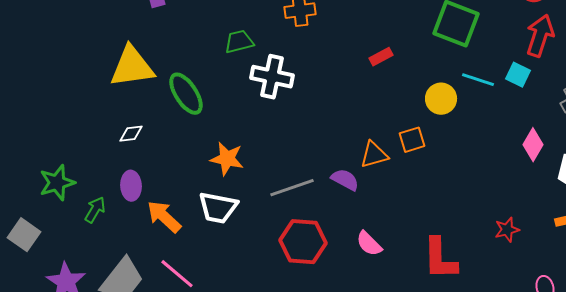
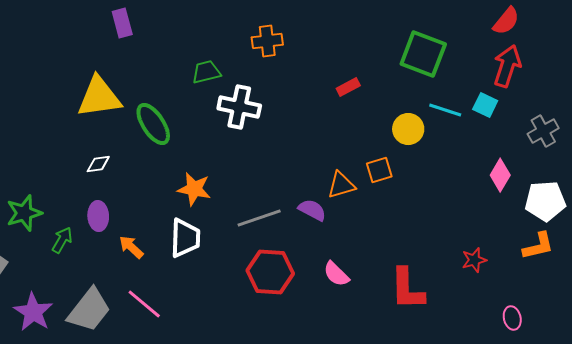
white trapezoid: (218, 208) -> (185, 238), turned -99
orange arrow: (164, 217) -> (131, 247), size x0.7

